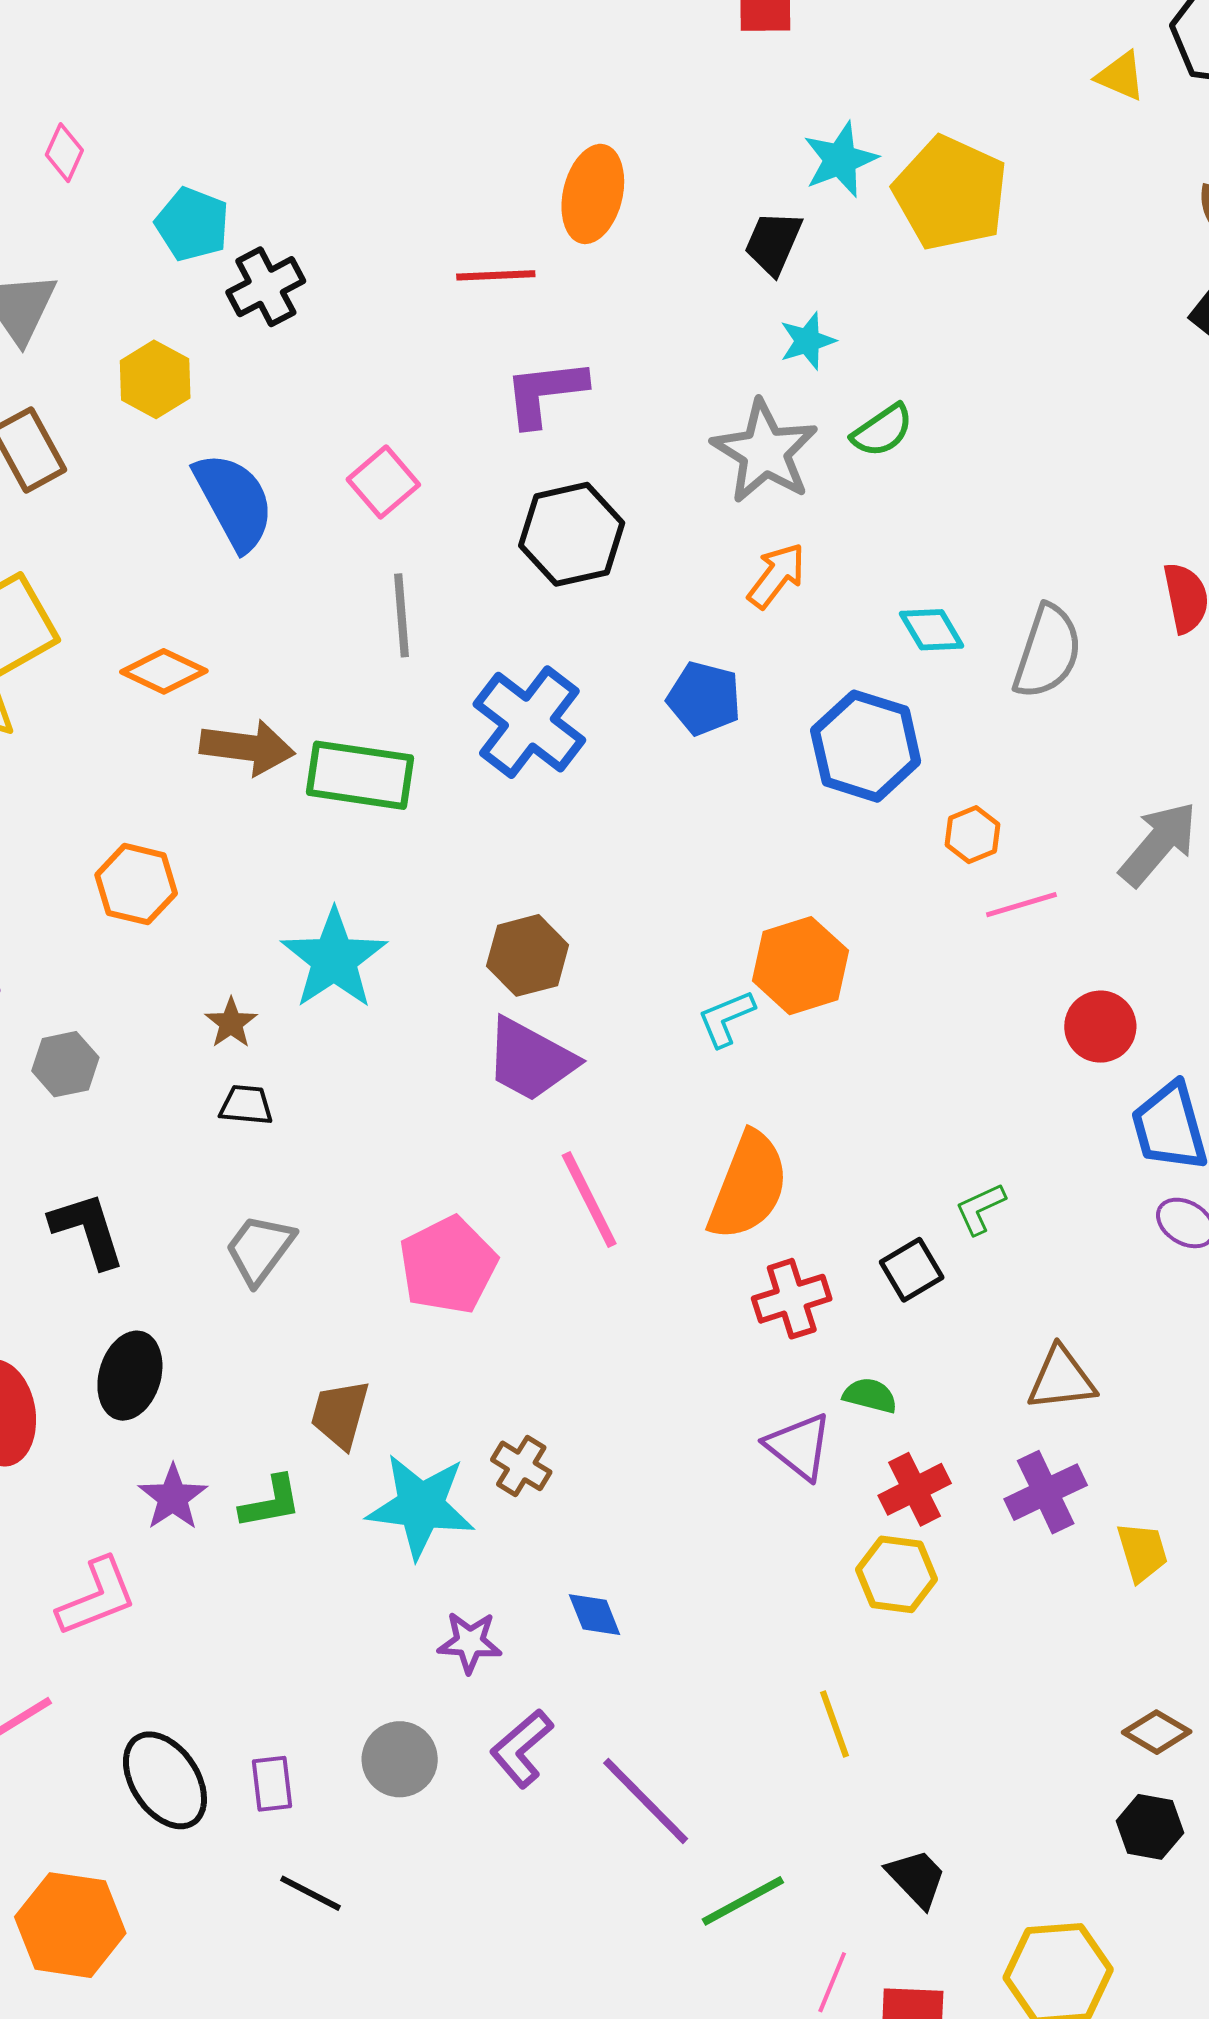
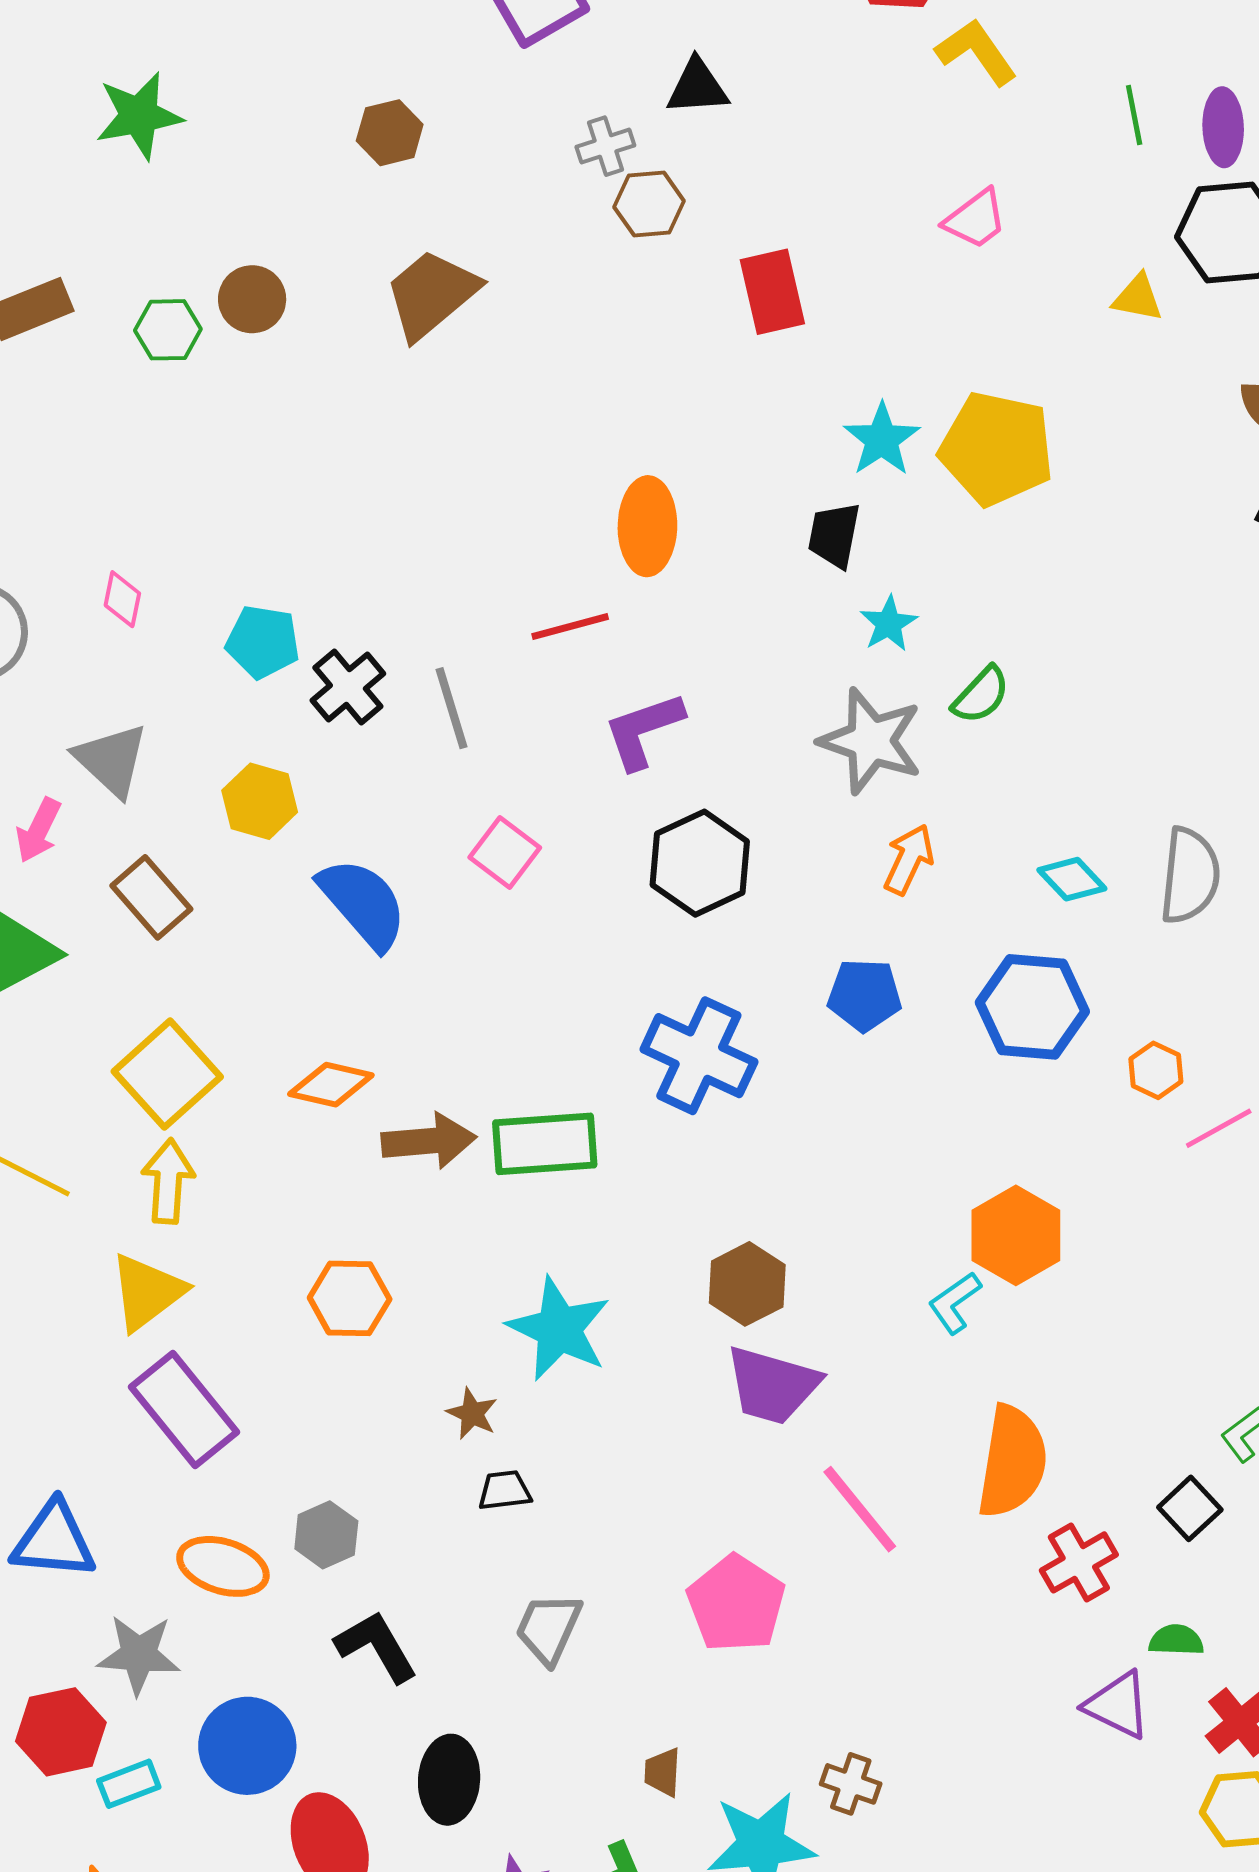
gray line: (402, 615) -> (451, 708), moved
gray hexagon: (65, 1064) -> (326, 1535), moved
brown trapezoid: (340, 1414) -> (663, 1772), size x0.7

